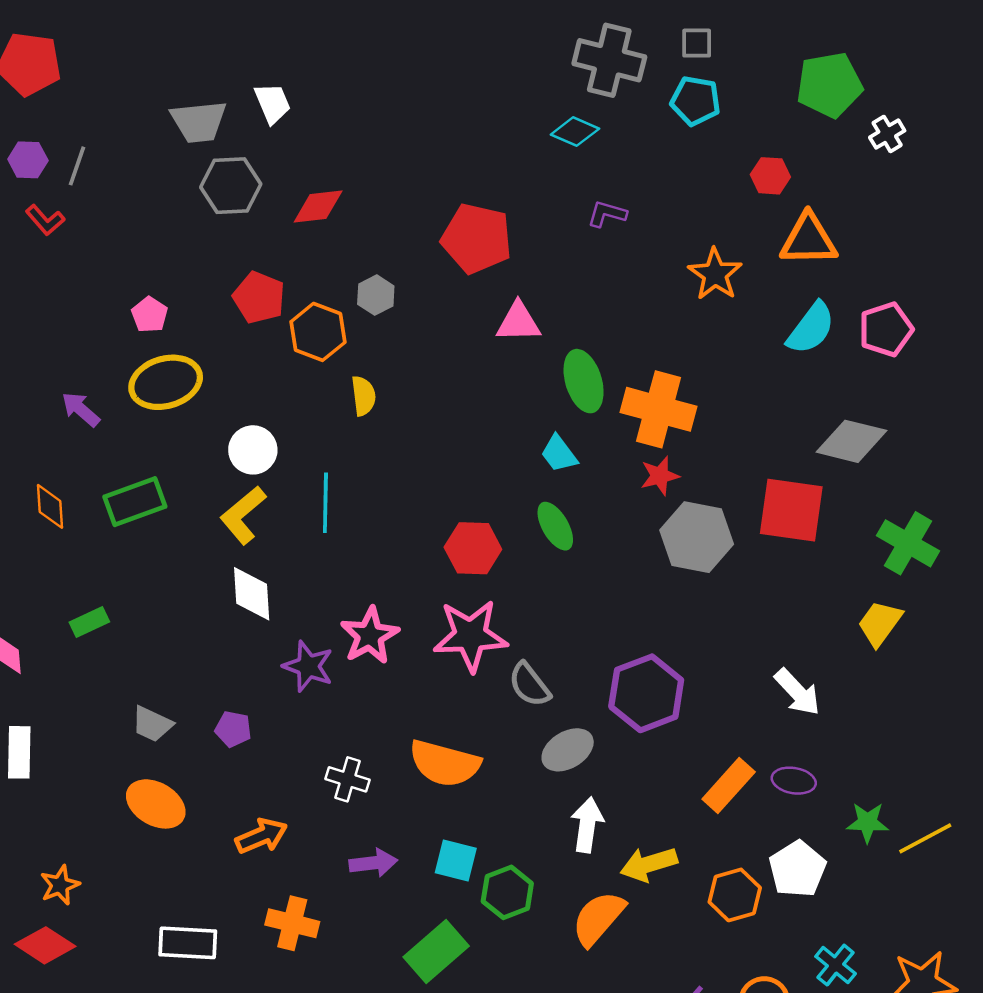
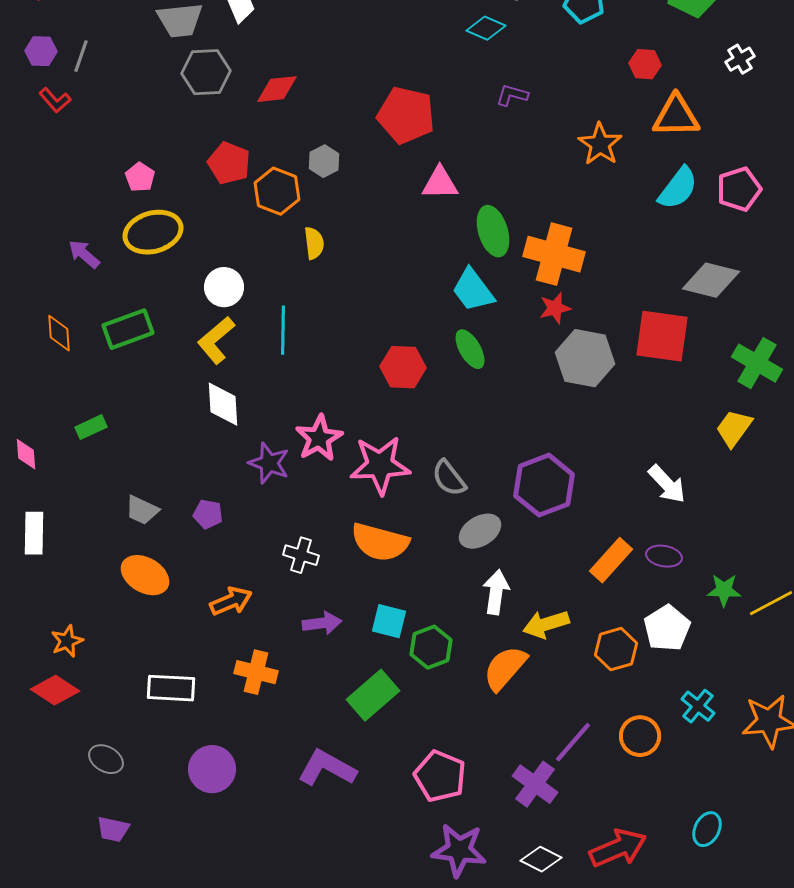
white cross: (887, 134) -> (740, 59), moved
cyan trapezoid: (559, 454) -> (473, 290), size x1.4
pink star: (470, 636) -> (380, 465), moved

